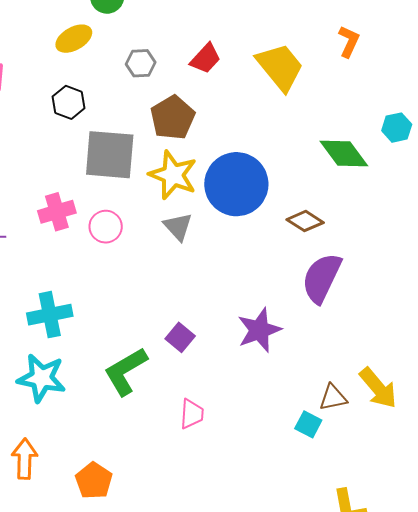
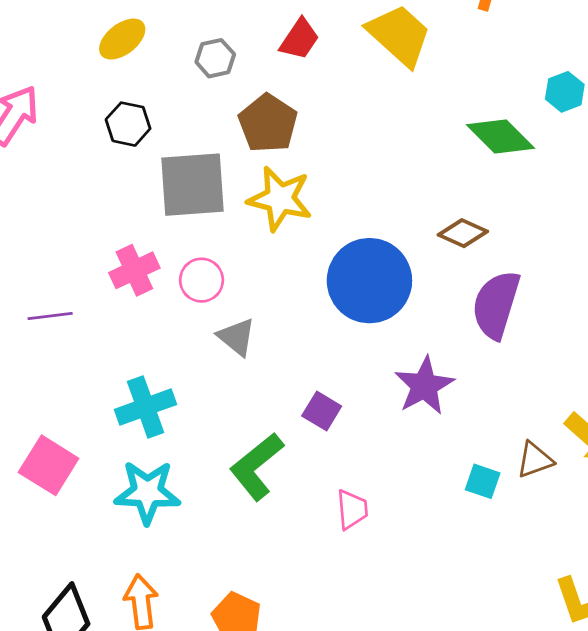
blue circle: (236, 184) -> (369, 281), moved
gray triangle: (178, 227) -> (236, 337), moved
cyan square: (308, 424) -> (483, 481), moved

